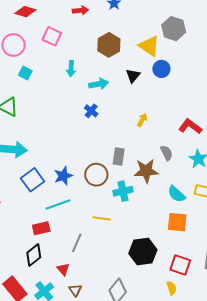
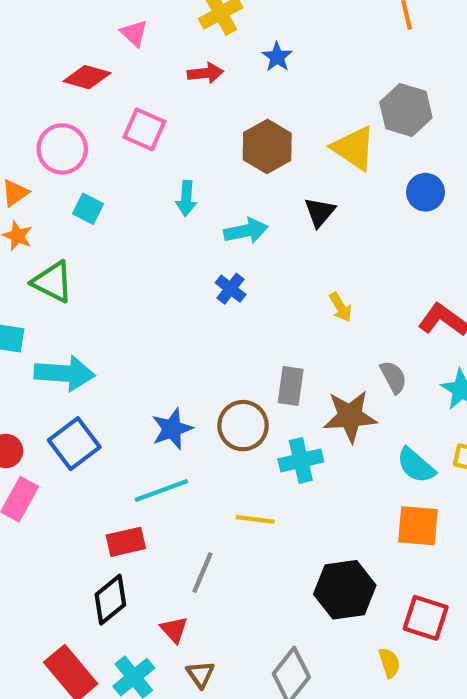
blue circle: (161, 69) -> (425, 192), moved
yellow arrow: (142, 120) -> (341, 307), turned 120
blue square: (32, 180) -> (74, 444), moved
yellow semicircle: (171, 288) -> (389, 663), moved

